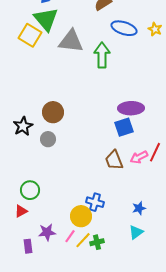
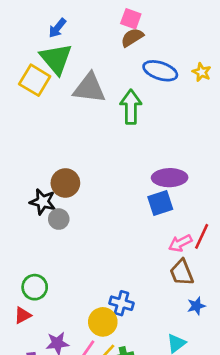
black star: (23, 126) -> (43, 202), moved, turned -30
brown trapezoid: (114, 160) -> (182, 272), moved
blue star: (139, 208) -> (196, 306), moved

